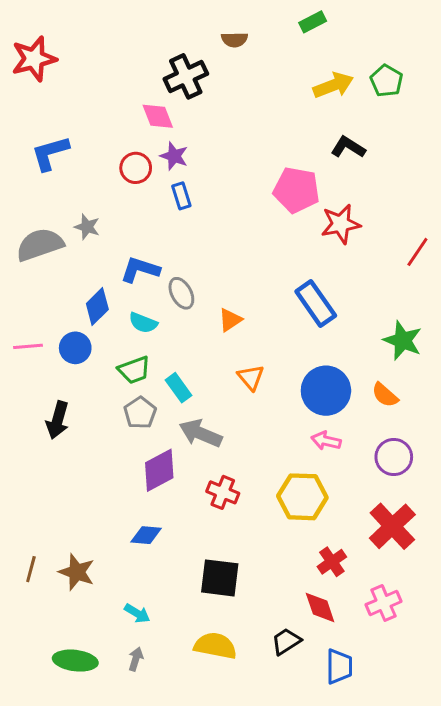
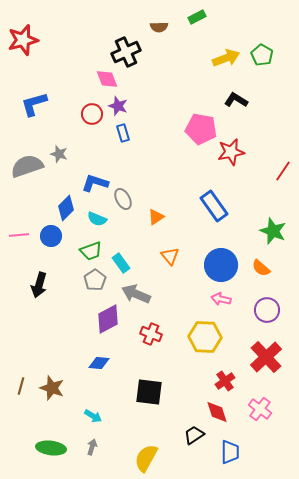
green rectangle: (313, 22) -> (197, 17), moved
pink cross: (383, 603) -> (260, 409), turned -30
yellow semicircle: (215, 646) -> (146, 458), moved, turned -72

